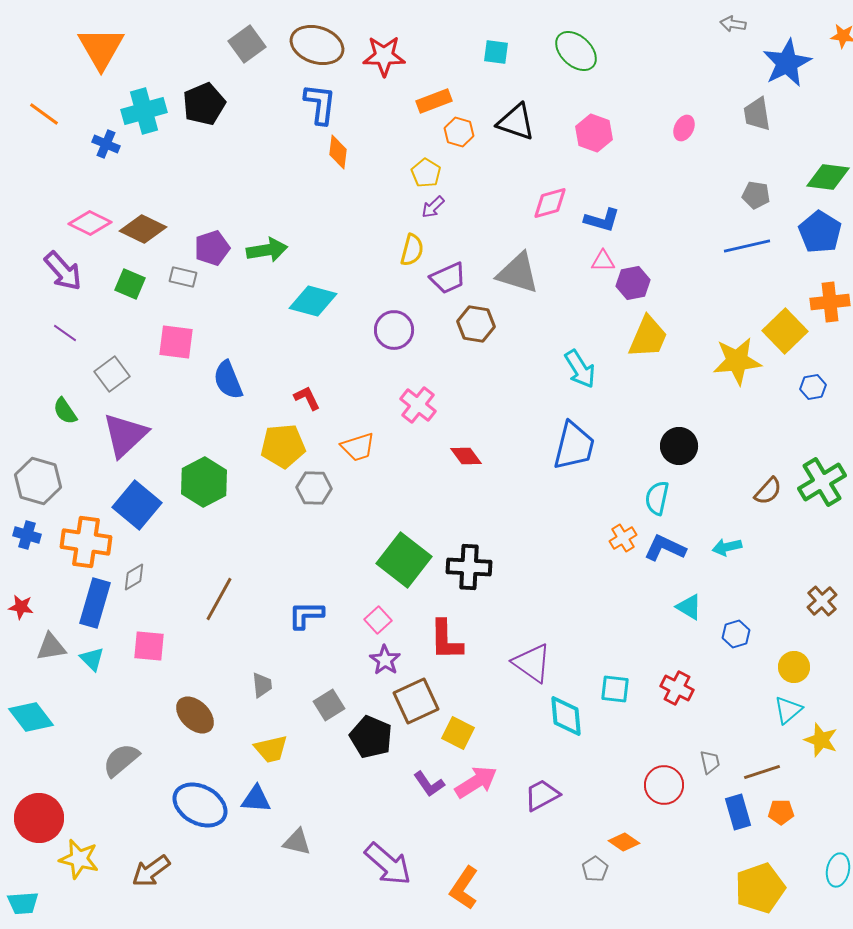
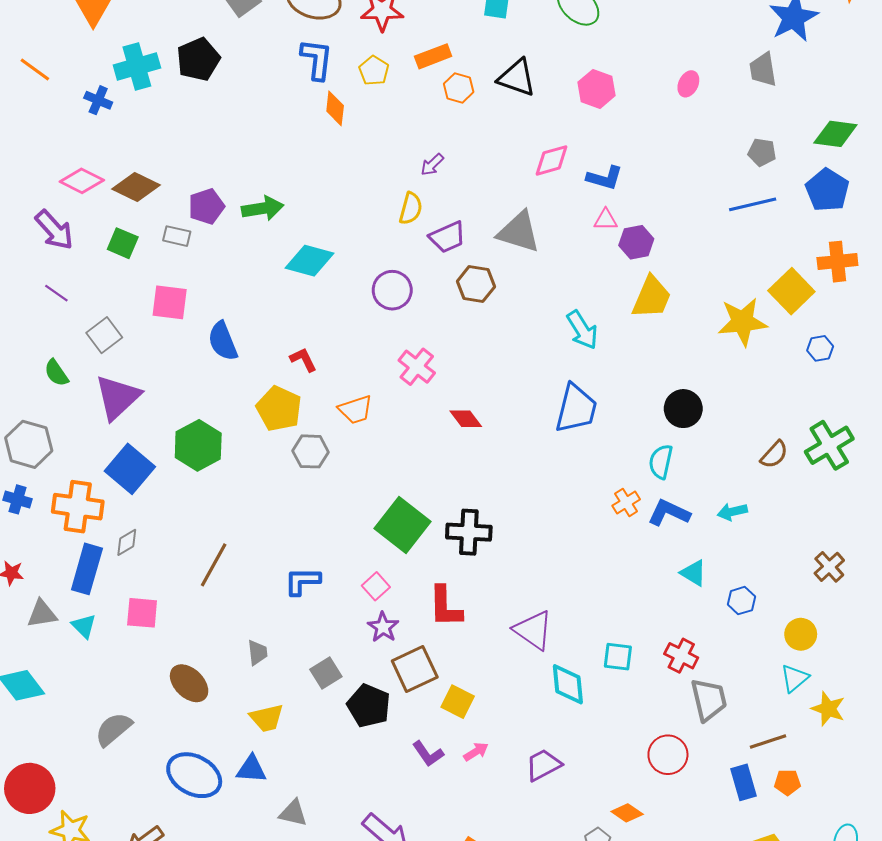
yellow pentagon: (426, 173) -> (374, 71), moved
yellow pentagon: (283, 446) -> (279, 409), turned 30
gray trapezoid: (710, 762) -> (709, 700), moved, size x1.8
pink arrow: (476, 782) -> (476, 752), size x0.6

